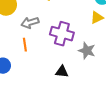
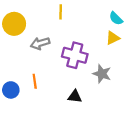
orange line: (25, 45) -> (35, 81), moved

